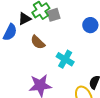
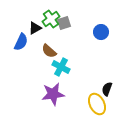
cyan cross: (65, 59) -> (61, 67), moved

